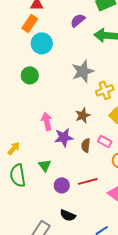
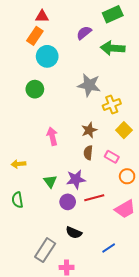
gray star: (83, 71) -> (89, 85), turned 30
purple star: (64, 137) -> (76, 179), moved
brown semicircle: (86, 145) -> (88, 153), moved
yellow arrow: (14, 148) -> (18, 164), turned -136
green semicircle: (18, 175) -> (17, 200), moved, size x0.7

